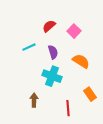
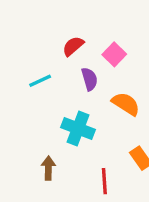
purple semicircle: (53, 52) -> (90, 79), moved

